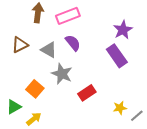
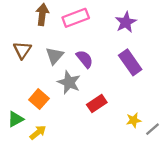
purple star: (123, 30) -> (126, 22), moved
purple semicircle: (73, 43) -> (85, 59), moved
brown triangle: (20, 45) -> (22, 50), turned -30
gray triangle: (49, 50) -> (55, 56), turned 42

